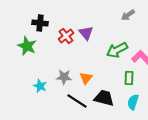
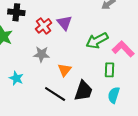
gray star: (64, 77) -> (41, 54), moved
black trapezoid: (104, 98) -> (83, 91), turned 95

